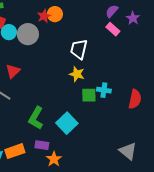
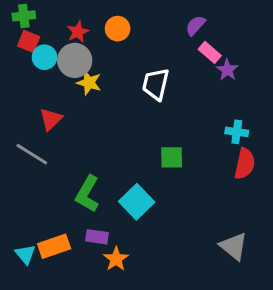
purple semicircle: (112, 11) -> (195, 25), moved
red star: (44, 16) -> (78, 32), moved
purple star: (133, 18) -> (227, 70), moved
yellow star: (77, 74) -> (89, 83), moved
cyan cross: (104, 90) -> (237, 132), moved

